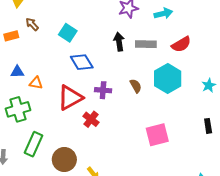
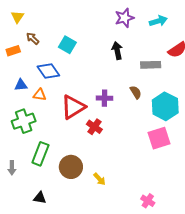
gray rectangle: (146, 44) -> (151, 65), moved
blue diamond: (82, 62) -> (48, 71), moved
cyan hexagon: (168, 78) -> (165, 106), moved

